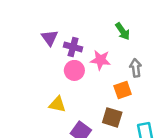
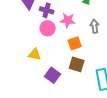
orange square: (123, 90) -> (75, 43), moved

